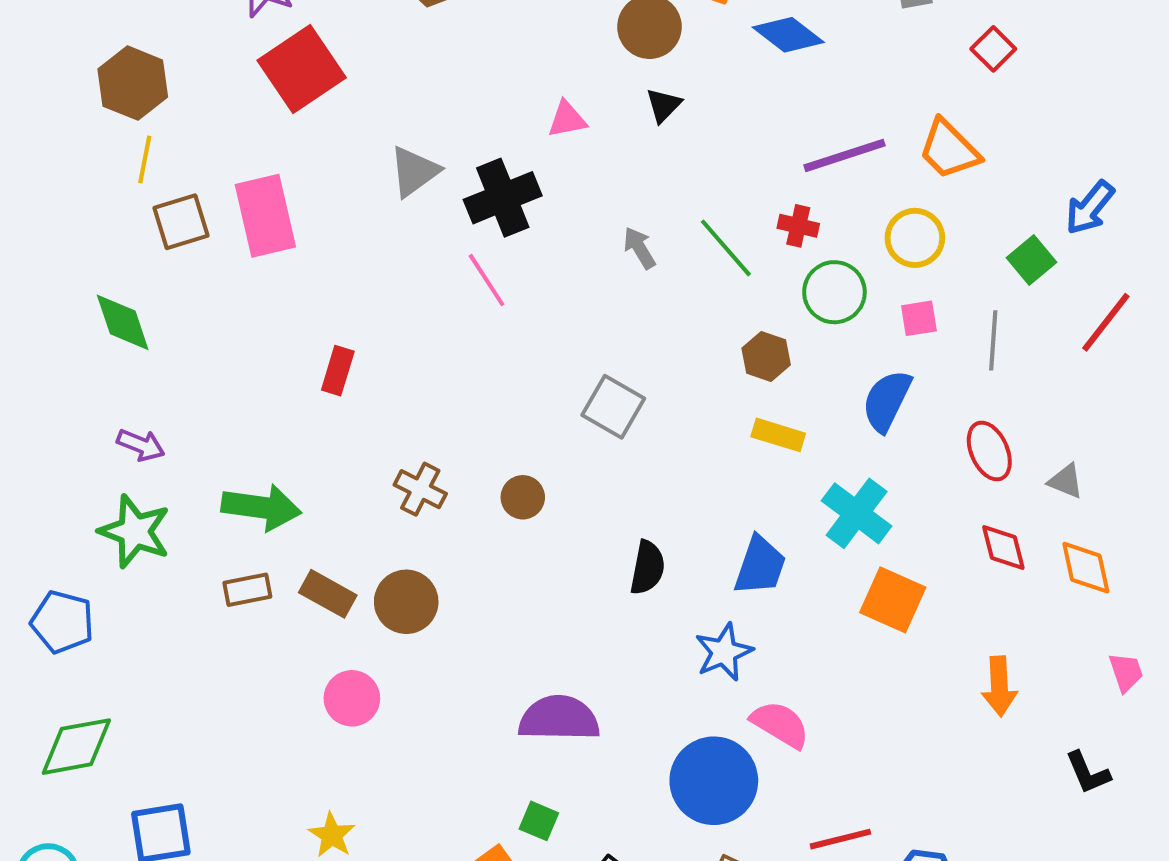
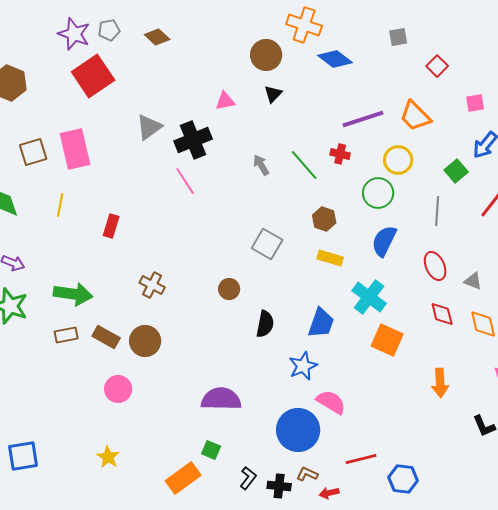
yellow line: (145, 159) -> (60, 205), moved
green circle: (834, 292) -> (378, 193), moved
pink square: (919, 318) -> (475, 103), moved
gray square: (613, 407) -> (267, 244), moved
brown circle: (523, 497) -> (229, 289), moved

